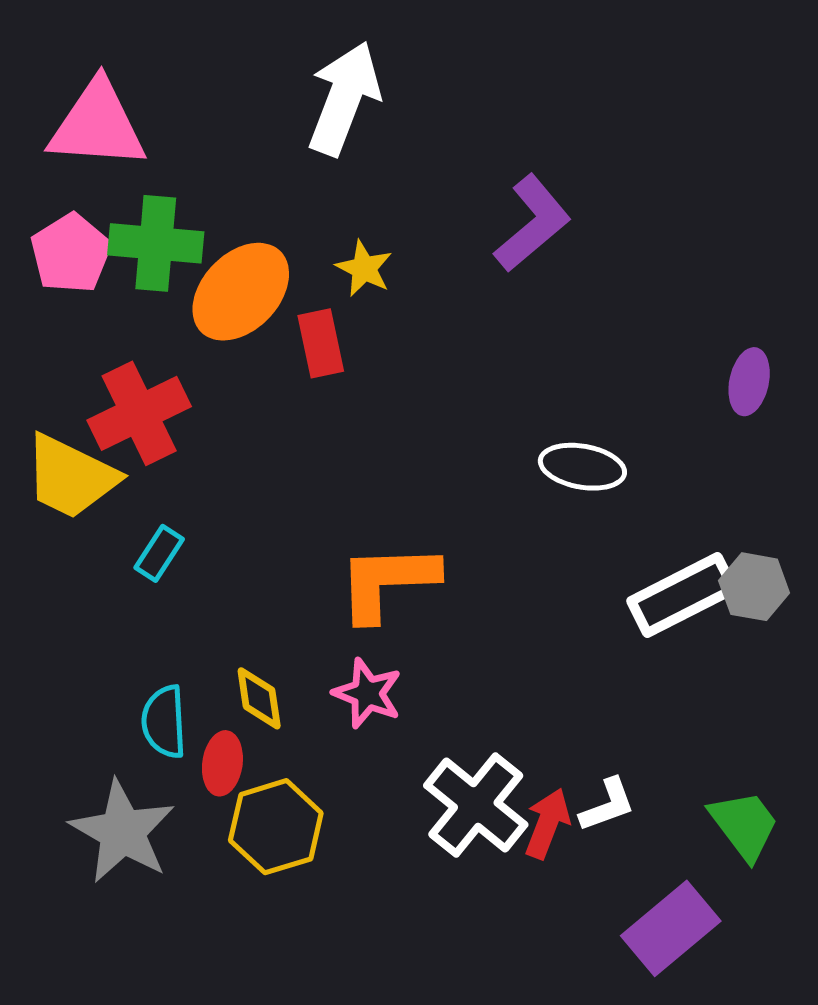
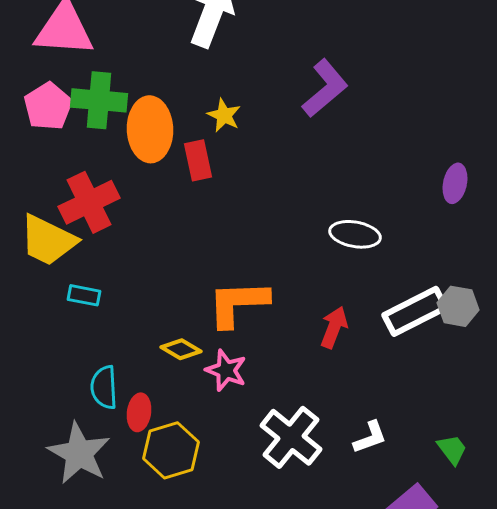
orange ellipse: (241, 292) -> (150, 129), turned -46
cyan rectangle: (159, 553) -> (84, 295), moved, turned 68
yellow diamond: (259, 698) -> (181, 349), moved, turned -51
red arrow: (547, 823) -> (334, 327), moved
green trapezoid: (744, 825) -> (452, 449), size x0.7

